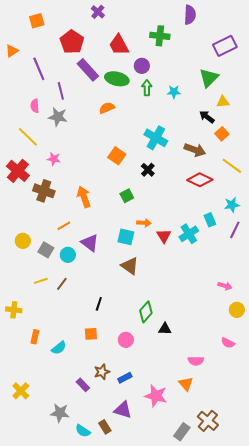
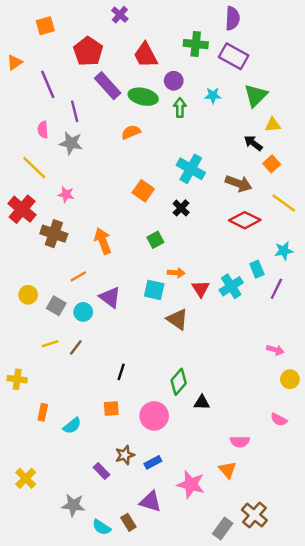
purple rectangle: (225, 46) -> (234, 56), moved, turned 55
cyan star: (174, 92) -> (213, 95), moved
purple line: (235, 230) -> (276, 289), moved
brown triangle: (130, 266) -> (177, 319), moved
pink circle: (126, 340) -> (154, 416), size x1.5

